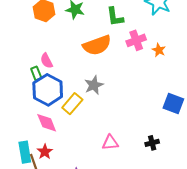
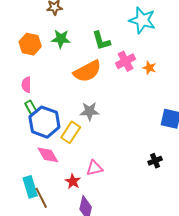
pink semicircle: (47, 61) -> (26, 85), moved, turned 35
gray star: (94, 85) -> (90, 111), turned 30
pink triangle: (110, 143) -> (95, 168), moved
red star: (45, 152) -> (73, 181), moved

